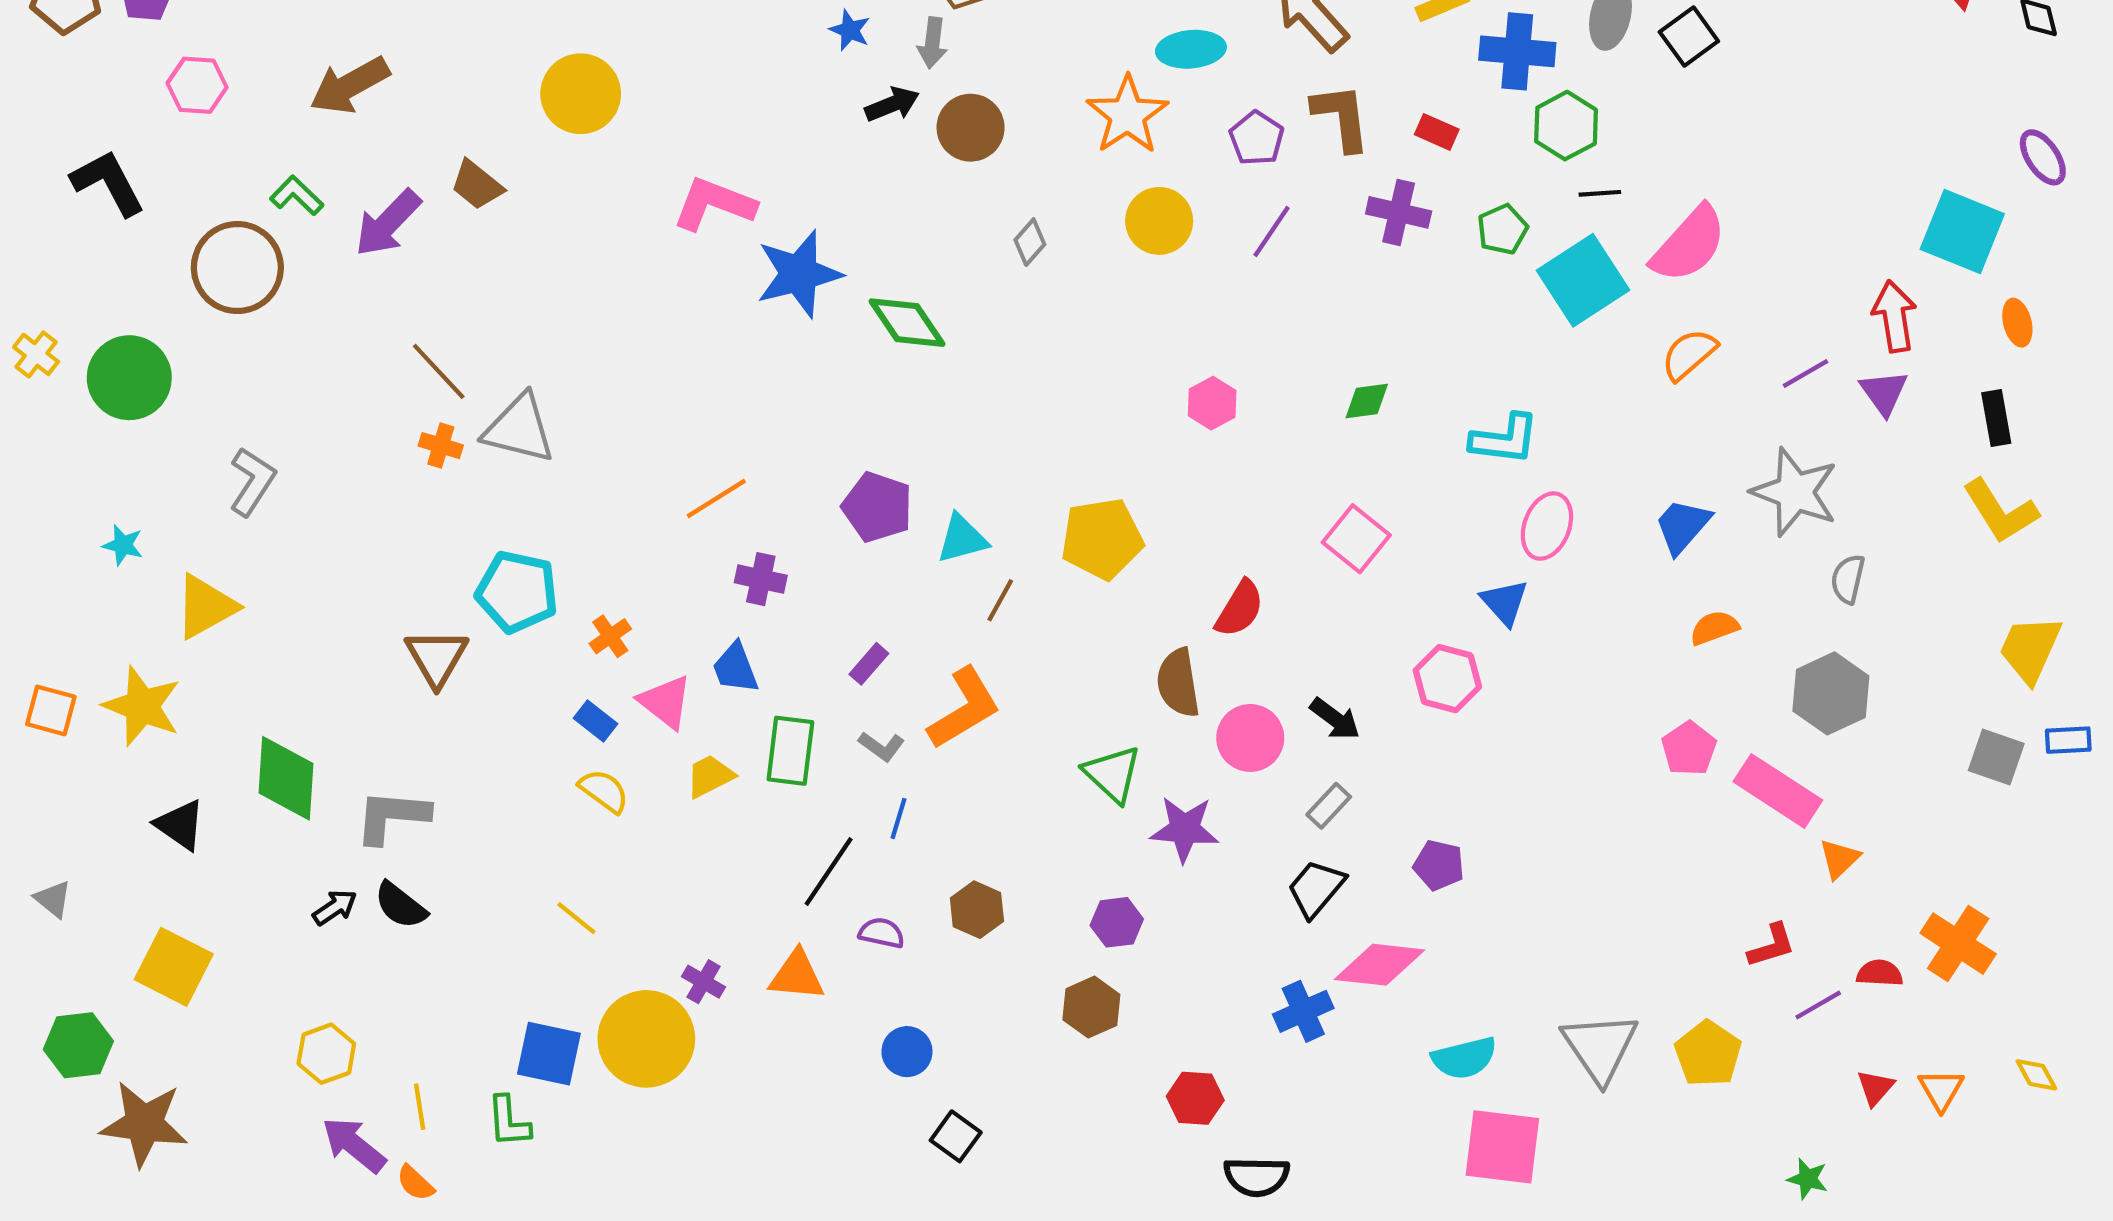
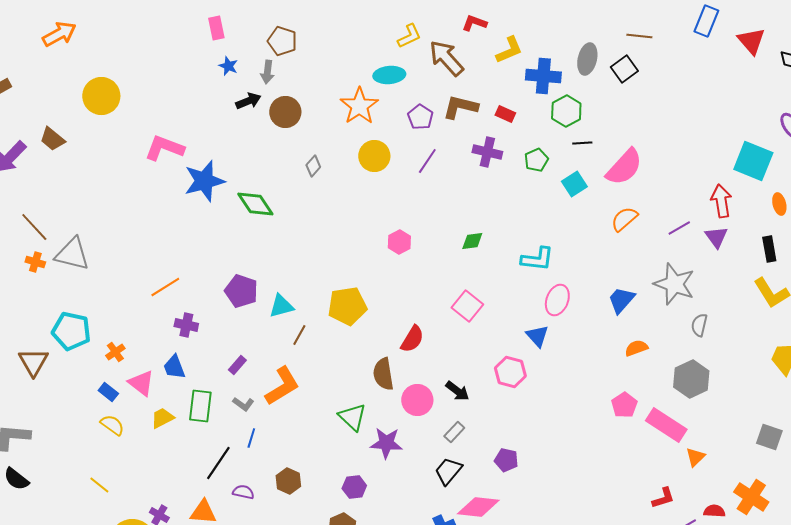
brown L-shape: (1341, 117) -> (460, 107), turned -69
cyan square: (1583, 280) -> (574, 184), size x0.6
gray square: (1996, 757) -> (769, 437), moved

